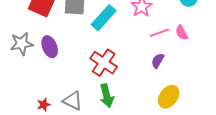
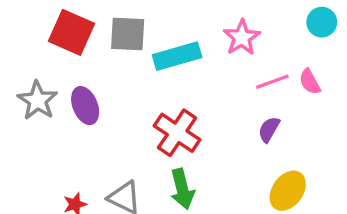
cyan rectangle: (104, 18) -> (177, 56), turned 32
gray star: (22, 44) -> (37, 100), turned -30

